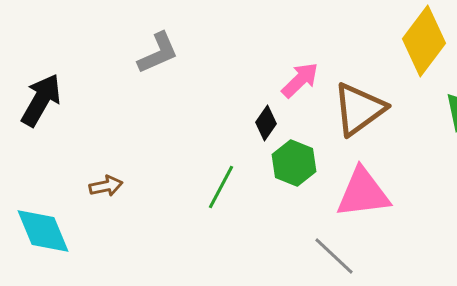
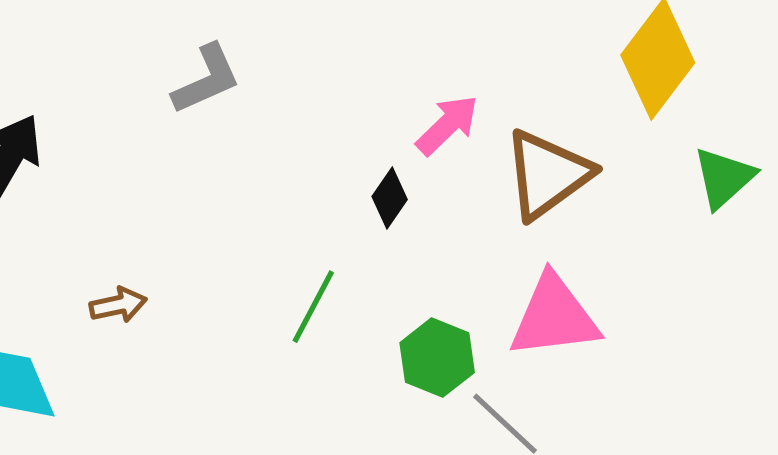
green hexagon: (294, 163) -> (437, 358), moved

